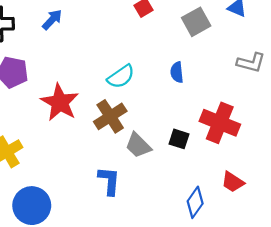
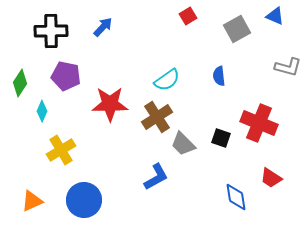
red star: (60, 102) -> (110, 104), turned -30
blue L-shape: (109, 181) -> (156, 177), turned 56
blue diamond: (195, 202) -> (236, 197), turned -44

